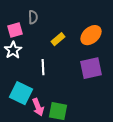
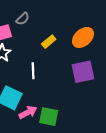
gray semicircle: (33, 17) -> (23, 19), turned 48
pink arrow: (38, 107) -> (28, 112), turned -96

